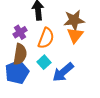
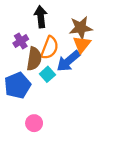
brown semicircle: (20, 54) -> (34, 59), moved
blue arrow: (63, 72) -> (68, 61), moved

